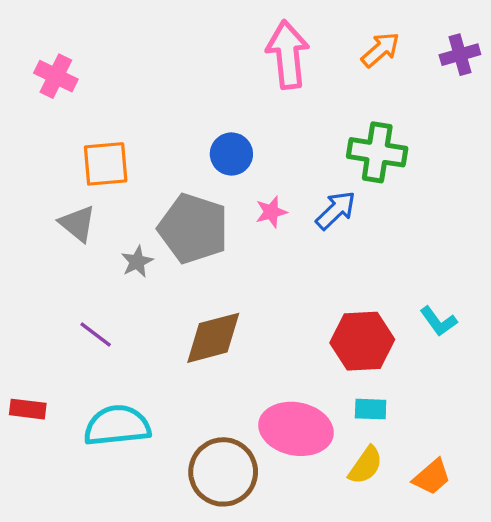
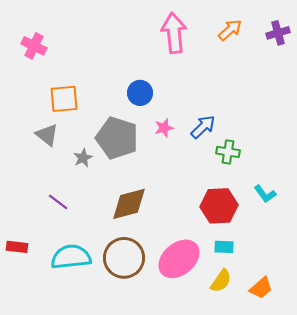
green cross: (377, 152) -> (228, 152), moved, size x0.7
pink ellipse: (296, 429) -> (179, 259), turned -51
brown circle: (223, 472) -> (124, 258), moved

